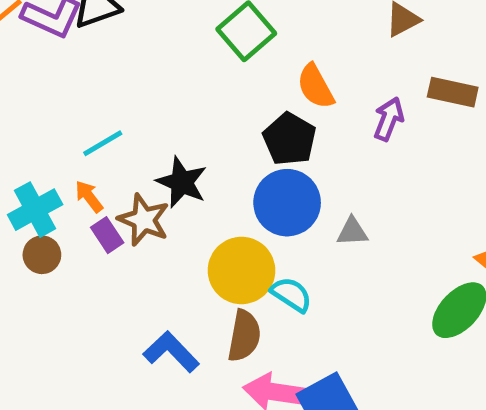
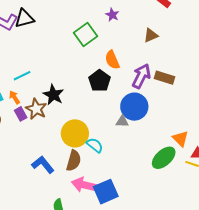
brown rectangle: (453, 92) -> (164, 78), moved
purple arrow: (389, 119) -> (141, 76), size x1.4
blue circle: (287, 203) -> (134, 107), moved

